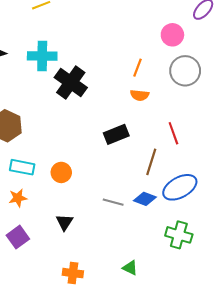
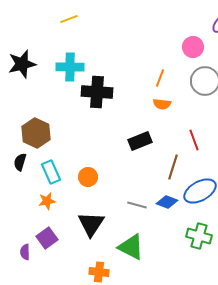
black cross: (71, 82) -> (97, 92), turned -32
cyan rectangle: (22, 167) -> (51, 172), turned 55
black triangle: (64, 222) -> (91, 224), size x1.6
green triangle: (130, 268) -> (131, 247), moved, size x1.8

